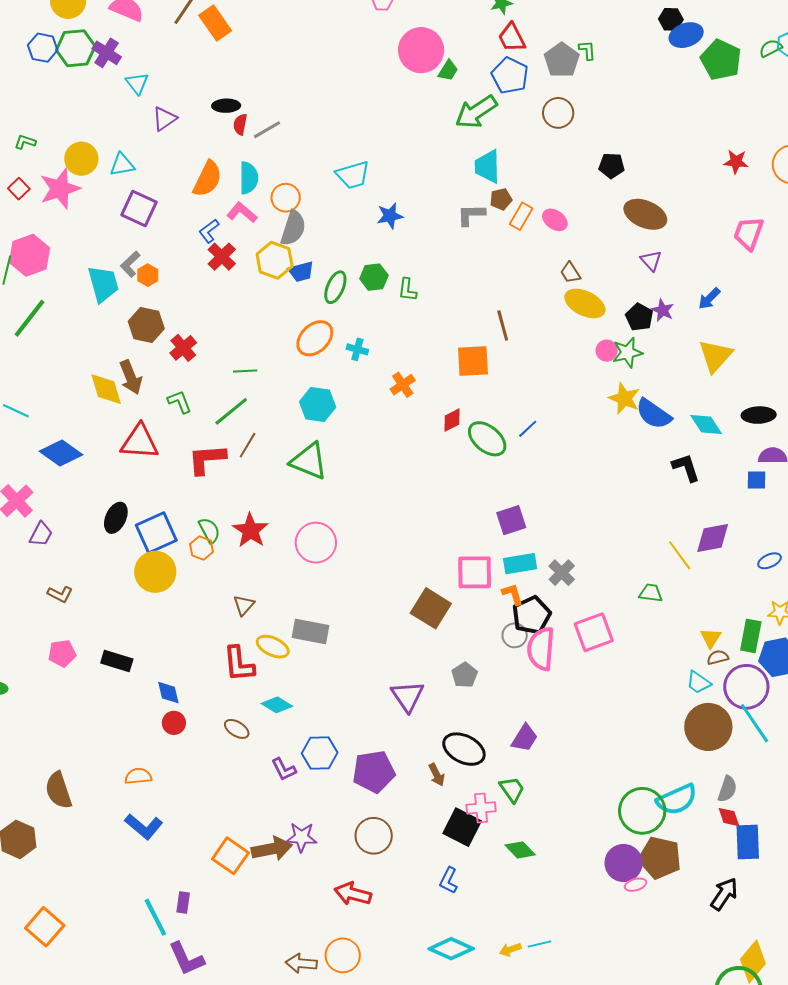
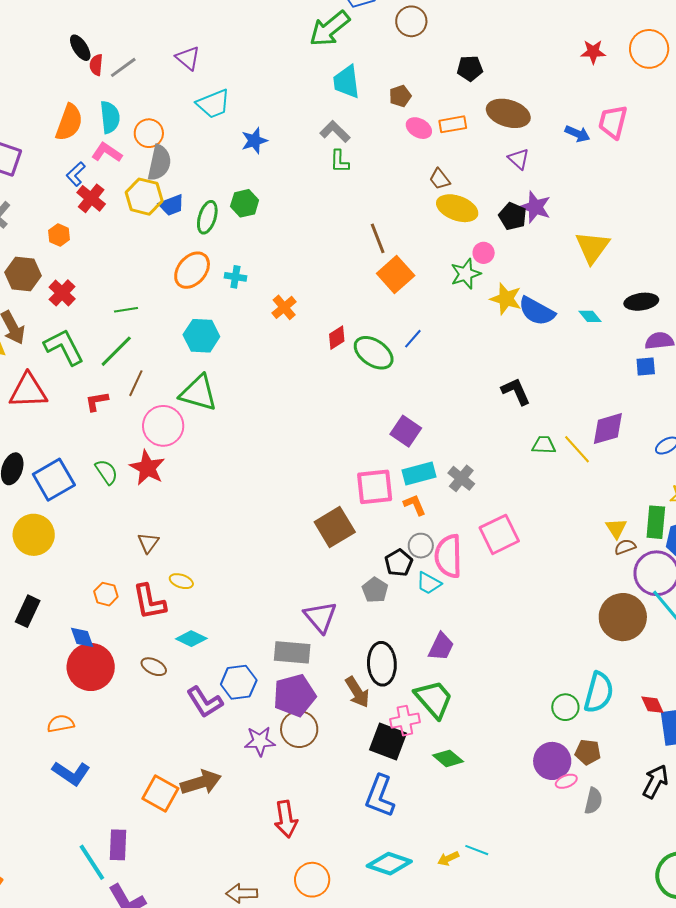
black ellipse: (226, 106) -> (80, 48), turned 64
purple triangle: (164, 119) -> (188, 58), moved, turned -40
brown pentagon: (501, 199) -> (400, 96), moved
gray L-shape: (471, 215) -> (335, 131), turned 52
orange rectangle: (521, 216) -> (453, 124), moved, turned 56
orange hexagon: (148, 275) -> (59, 235), moved
green L-shape: (407, 290) -> (340, 161), moved
blue arrow: (709, 299) -> (577, 134), moved, turned -105
purple star: (663, 310) -> (535, 207), size x1.4
green star: (628, 353) -> (466, 274), moved
orange square: (473, 361) -> (396, 274), moved, turned -33
green L-shape: (180, 402) -> (64, 347), size x1.6
cyan diamond: (706, 425) -> (590, 316), size x0.7
red L-shape: (207, 459) -> (97, 401), size x0.6
black L-shape: (686, 468) -> (516, 391), moved
purple square: (511, 520) -> (406, 431), turned -32
pink circle: (316, 543) -> (163, 426), moved
orange hexagon: (201, 548) -> (106, 594), moved
yellow circle: (155, 572) -> (34, 535), moved
green trapezoid: (651, 593) -> (544, 445), moved
brown square: (431, 608) -> (335, 527), turned 33
black pentagon: (532, 615) -> (399, 563), moved, size x0.7
gray rectangle: (311, 631) -> (292, 652), moved
yellow ellipse: (273, 647) -> (181, 581), size x0.7
black rectangle: (117, 661) -> (28, 611), turned -76
cyan trapezoid: (698, 682) -> (429, 583), moved
red circle: (174, 723) -> (91, 667), size x2.0
black ellipse: (464, 749) -> (382, 664), turned 66
purple L-shape: (284, 769) -> (205, 702), size x1.4
brown arrow: (437, 775) -> (357, 692), size x1.4
green trapezoid: (512, 789) -> (434, 699), size x1.5
gray semicircle: (727, 789) -> (593, 801), moved
cyan semicircle: (677, 800) -> (599, 692), turned -45
green circle: (642, 811) -> (565, 707), size x0.6
brown circle: (374, 836) -> (299, 729), moved
purple star: (301, 837) -> (260, 741), moved
brown pentagon: (660, 858) -> (588, 752), size x0.6
blue L-shape: (449, 880) -> (380, 796), size x1.6
red arrow: (353, 894) -> (286, 819), turned -108
purple rectangle: (183, 903) -> (118, 845), size x1.4
cyan line: (540, 944) -> (477, 850), turned 40
orange circle: (343, 955) -> (312, 880), moved

